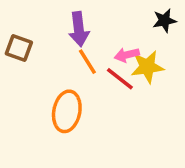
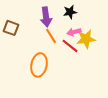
black star: (164, 21) -> (70, 12), moved

